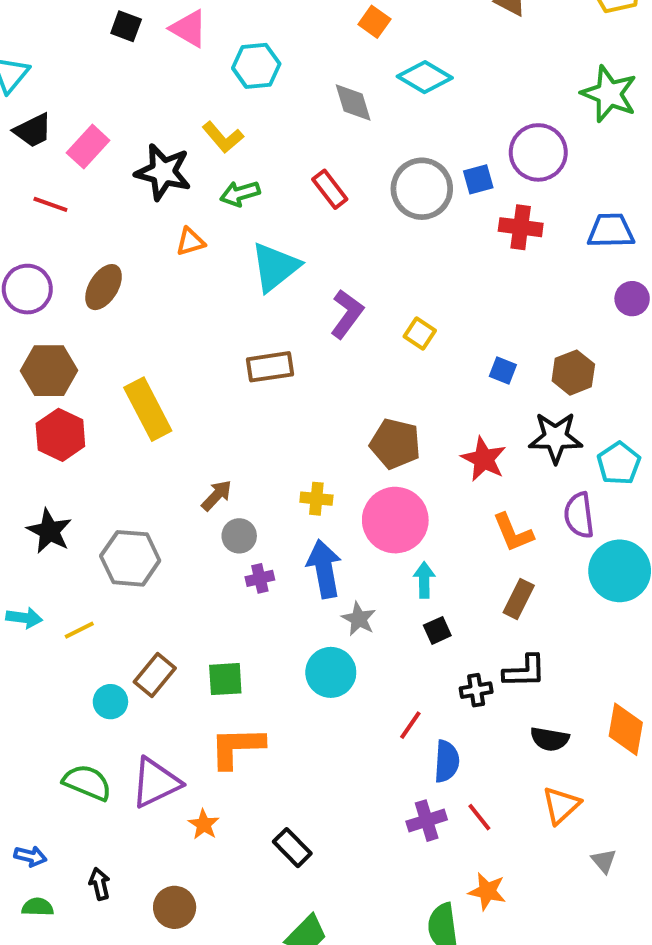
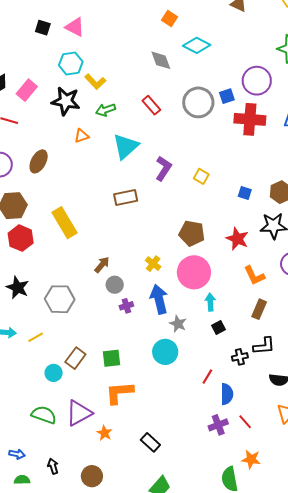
cyan hexagon: (256, 66) -> (71, 64), moved
red cross: (521, 227) -> (250, 119), size x1.4
yellow cross: (316, 499) -> (153, 264), turned 35

